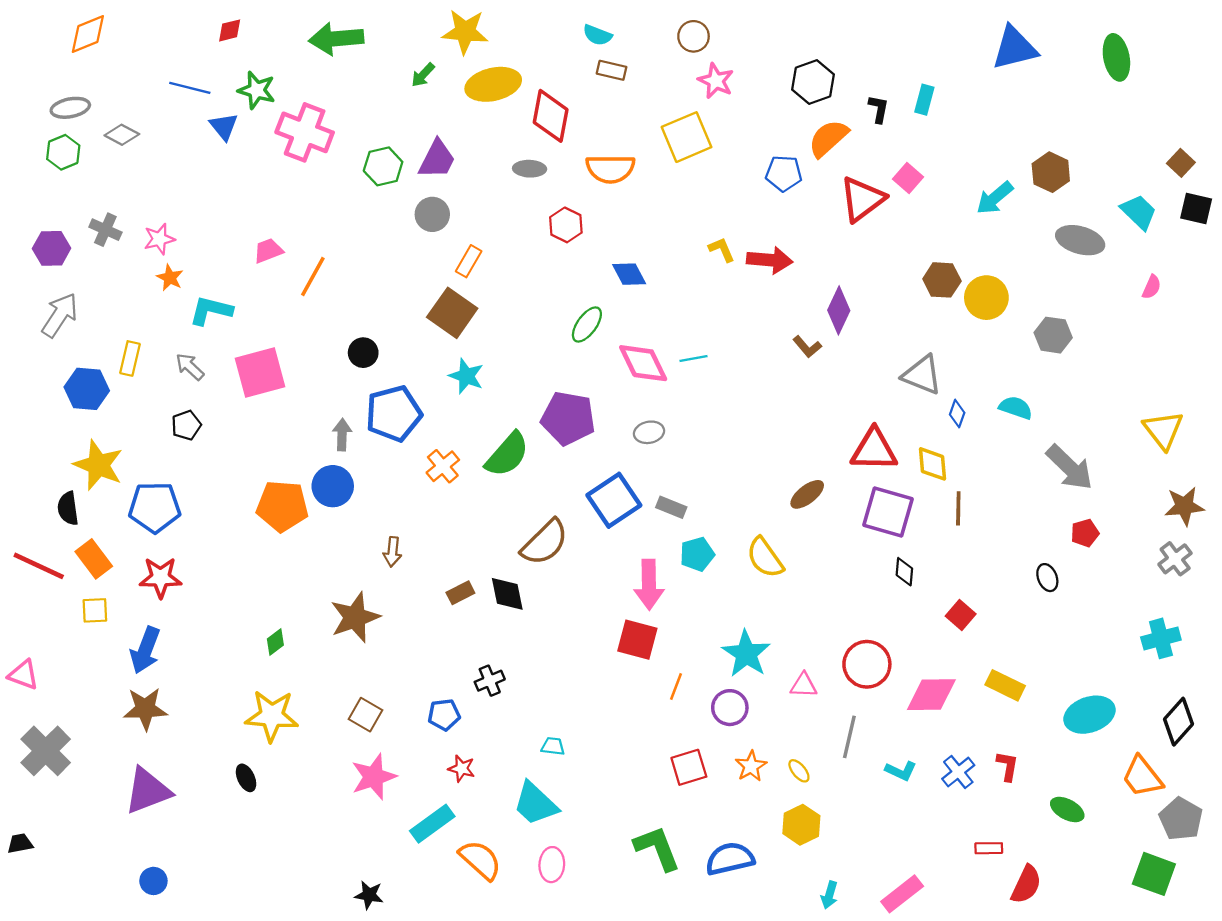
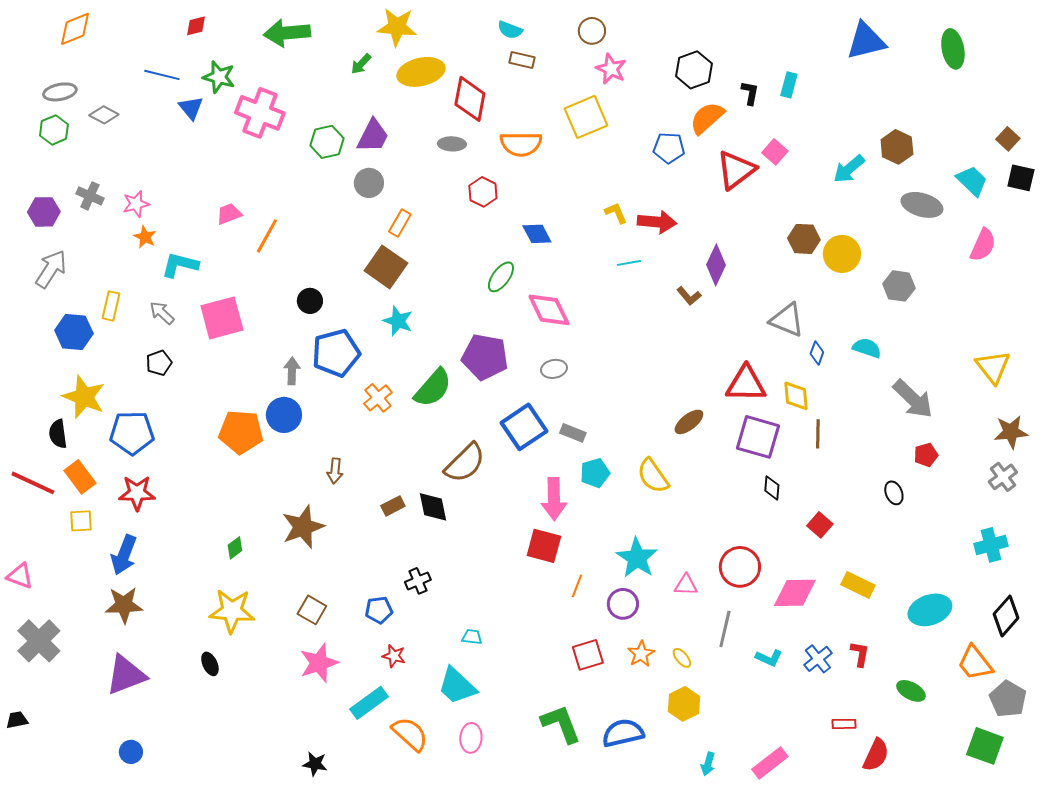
pink semicircle: (1152, 287) -> (983, 245), size x1.6
cyan line: (694, 358) -> (629, 263), moved

